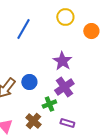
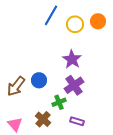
yellow circle: (65, 17) -> (75, 24), moved
blue line: (23, 29) -> (51, 15), moved
orange circle: (91, 31) -> (98, 21), moved

